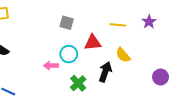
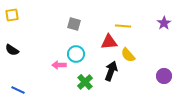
purple star: (149, 22) -> (164, 23), moved
red triangle: (93, 43) -> (109, 42), moved

